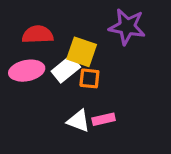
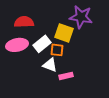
yellow square: (82, 52) -> (64, 33), moved
white triangle: (78, 121) -> (50, 65), moved

